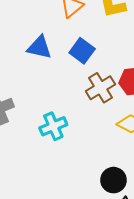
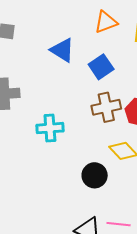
black circle: (113, 180) -> (95, 175), moved

